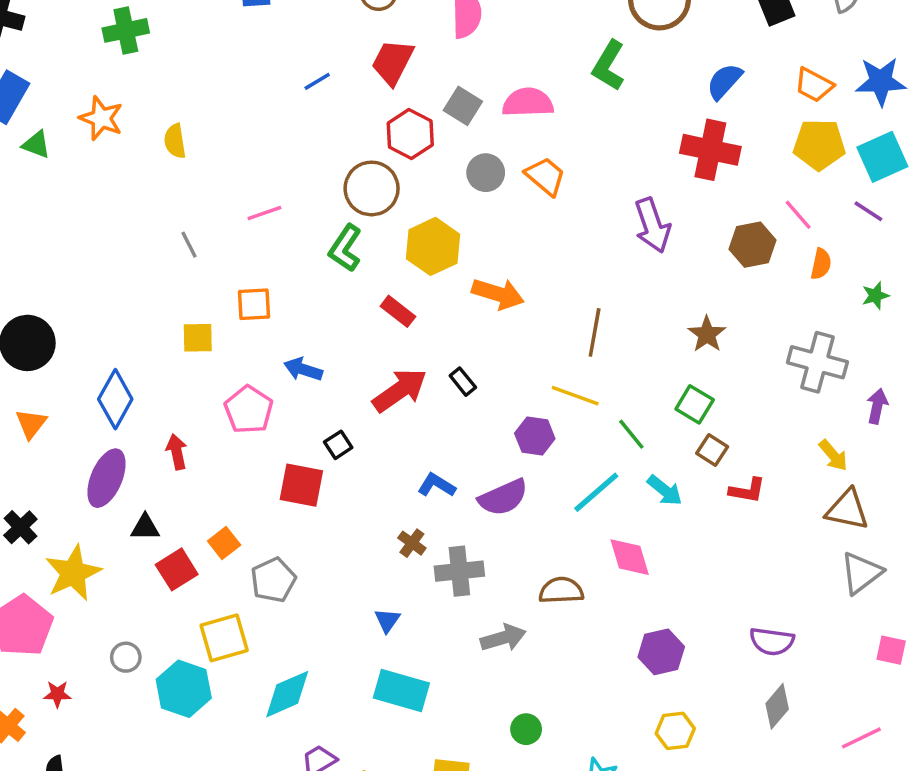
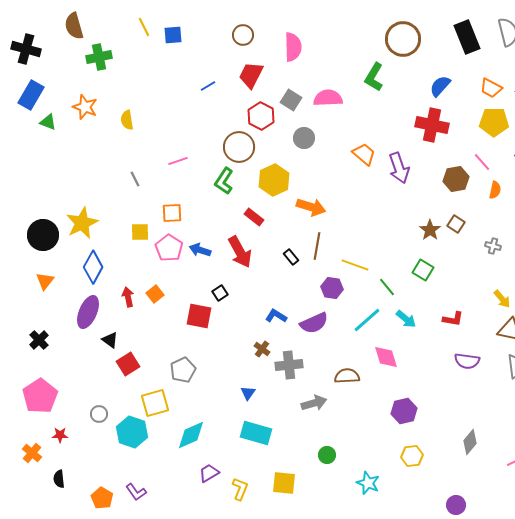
orange trapezoid: (545, 176) -> (364, 154), moved
brown line: (595, 332) -> (317, 246), moved
gray cross: (817, 362) -> (493, 246), size x0.5
red arrow: (400, 390) -> (240, 252), moved, turned 96
pink pentagon: (249, 410) -> (169, 248), moved
brown square: (712, 450) -> (456, 224), moved
black triangle: (145, 527) -> (110, 340), turned 36
orange square: (224, 543) -> (155, 294), moved
yellow star: (73, 573) -> (82, 223), moved
purple semicircle: (772, 641) -> (467, 361), moved

